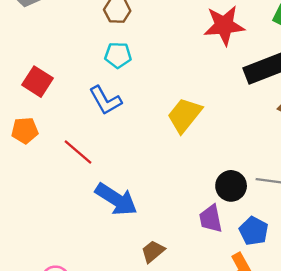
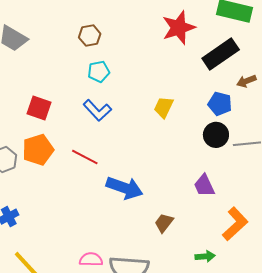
yellow trapezoid: (185, 115) -> (164, 107), size x0.7
orange pentagon: (25, 130) -> (38, 150), size x1.4
black circle: (231, 186) -> (216, 135), moved
blue pentagon: (254, 231) -> (220, 104), moved

